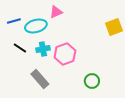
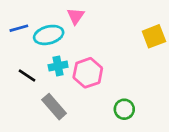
pink triangle: (56, 12) -> (76, 16), turned -32
black line: (20, 48) -> (27, 75), moved

